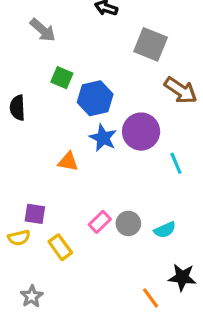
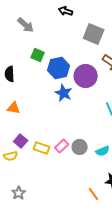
purple circle: (141, 132) -> (86, 76), moved
orange triangle: (68, 162) -> (14, 108), moved
purple square: (35, 214) -> (21, 141), turned 32
yellow rectangle: (60, 247) -> (42, 148), moved, turned -35

